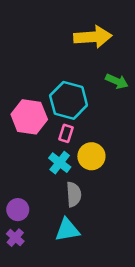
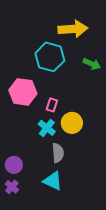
cyan hexagon: (69, 100) -> (50, 57), moved
cyan triangle: (67, 230) -> (53, 181), turned 35

